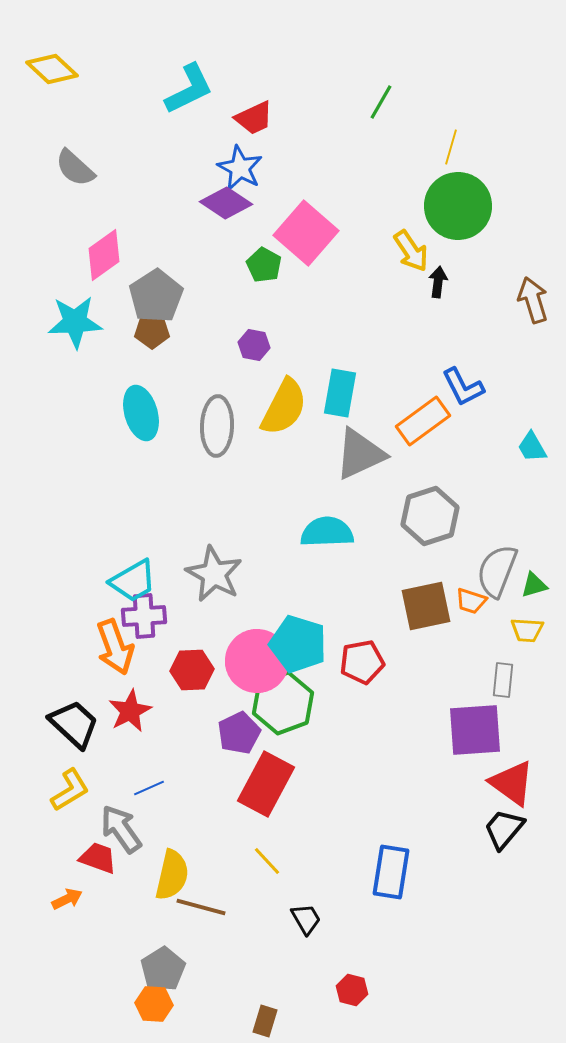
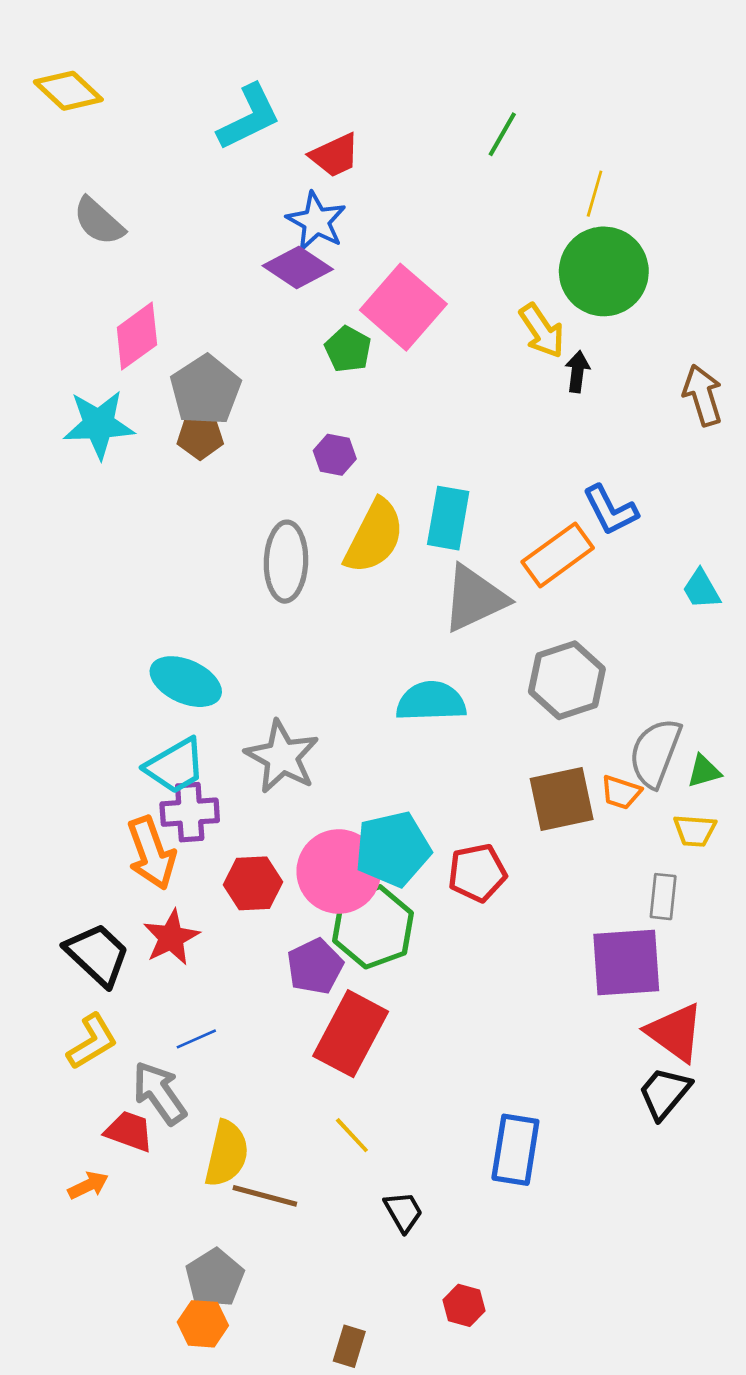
cyan ellipse: (141, 413) -> (186, 682), moved, turned -50
cyan pentagon: (298, 644) -> (393, 849), turned -30

